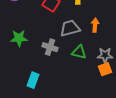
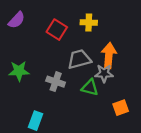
orange arrow: (95, 25) -> (109, 56), size x1.5
gray star: (105, 55) -> (104, 73), moved

